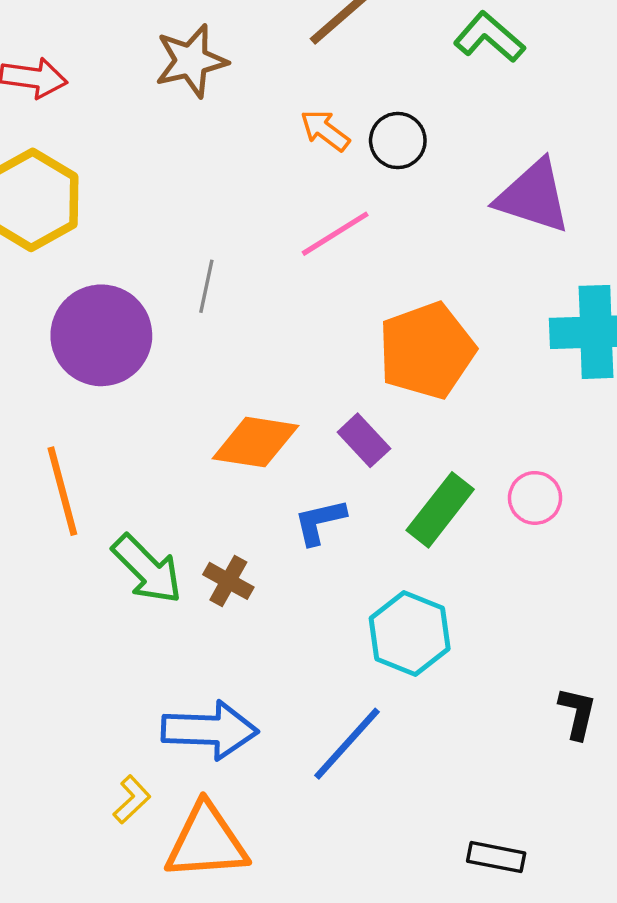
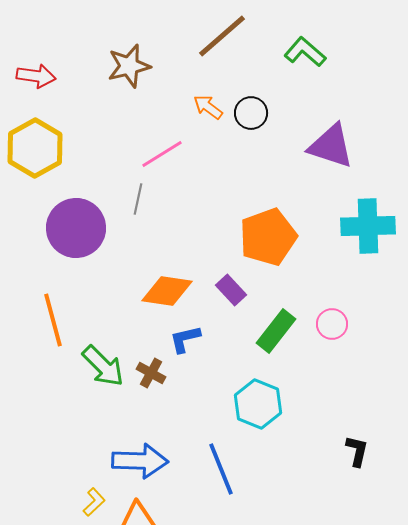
pink line: (335, 234) -> (162, 154), moved
blue L-shape: (320, 522) -> (185, 339), moved
blue line: (347, 744) -> (221, 469), turned -64

